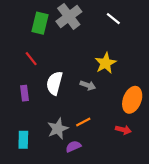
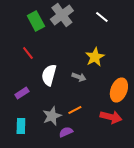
green rectangle: (40, 23) -> (36, 21), turned -42
purple rectangle: (24, 93) -> (22, 93), moved, turned 64
red arrow: (123, 130) -> (111, 117), size x1.5

